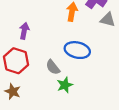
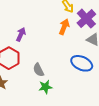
blue ellipse: (77, 50) -> (82, 63), moved

